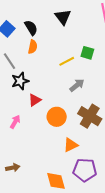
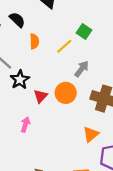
orange semicircle: (33, 47) -> (34, 41), moved
green square: (87, 53) -> (84, 32), turned 32
orange circle: (57, 117) -> (66, 93), moved

